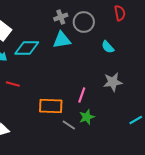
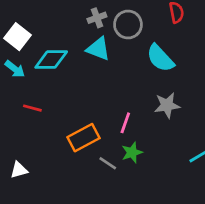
cyan triangle: (62, 40) -> (98, 49), turned 30
cyan semicircle: (108, 47) -> (160, 58), size x1.6
orange rectangle: (51, 106) -> (84, 138), turned -30

